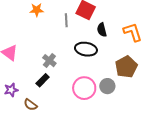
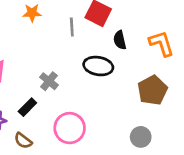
black rectangle: (43, 80) -> (27, 107), moved
gray circle: (107, 86) -> (141, 137), moved
pink circle: (84, 88) -> (70, 128), moved

